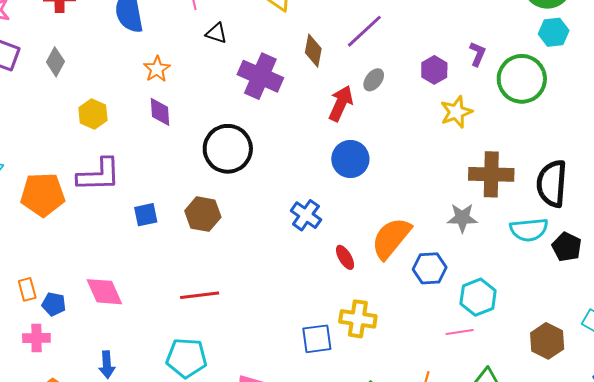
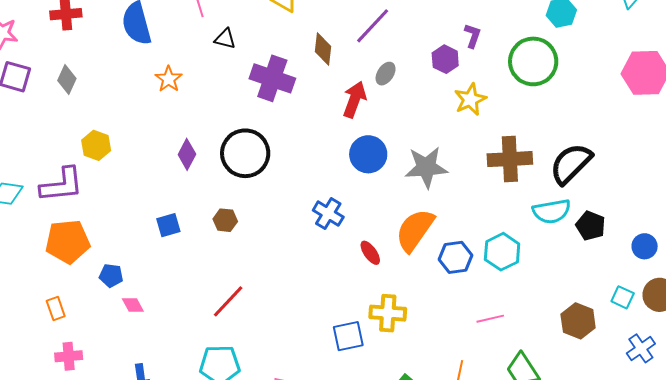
purple L-shape: (478, 54) -> (473, 36), moved
purple diamond: (160, 112) -> (187, 154), moved, turned 36
yellow hexagon: (93, 114) -> (96, 145), moved
purple L-shape: (99, 175) -> (62, 185), moved
black semicircle: (552, 184) -> (571, 164), turned 45
orange pentagon: (43, 195) -> (68, 242), moved
brown hexagon: (203, 214) -> (225, 220), size x0.7
gray star: (462, 218) -> (426, 167), moved, size x1.4
pink diamond: (104, 292) -> (133, 305), size x0.6
red line: (200, 295) -> (228, 301), turned -36
cyan hexagon: (478, 297) -> (502, 252), moved
blue pentagon: (54, 304) -> (111, 276), moved

